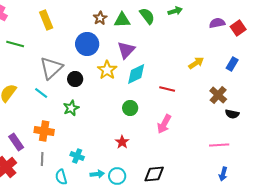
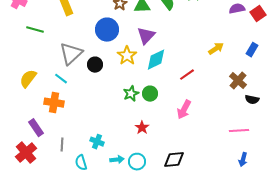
red line: (167, 89) -> (187, 75), turned -49
green star: (71, 108) -> (131, 94), moved
orange cross: (44, 131) -> (54, 103), moved

